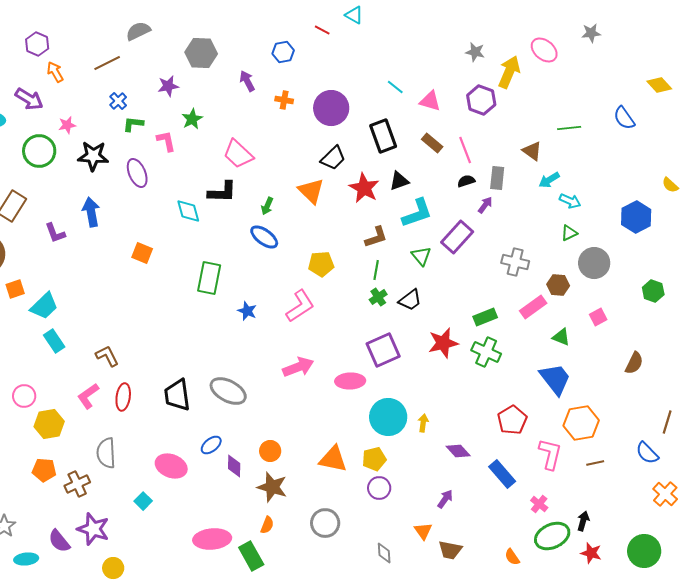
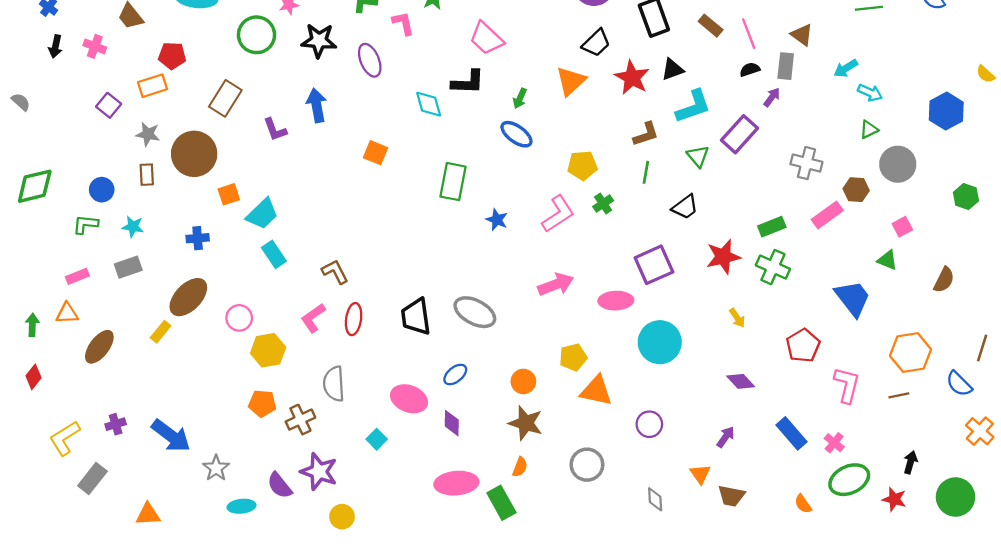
brown triangle: (532, 151) -> (802, 35), moved
orange triangle: (311, 191) -> (571, 81), turned 32
green cross: (378, 297) -> (603, 204), moved
green triangle: (561, 337) -> (887, 260), moved
yellow arrow: (423, 423) -> (737, 318), moved, turned 138
orange hexagon: (581, 423) -> (910, 353), moved
yellow pentagon: (374, 459) -> (573, 357), moved
purple diamond: (234, 466) -> (452, 423), moved
blue rectangle: (502, 474) -> (791, 433), moved
black arrow: (583, 521) -> (910, 462), moved

